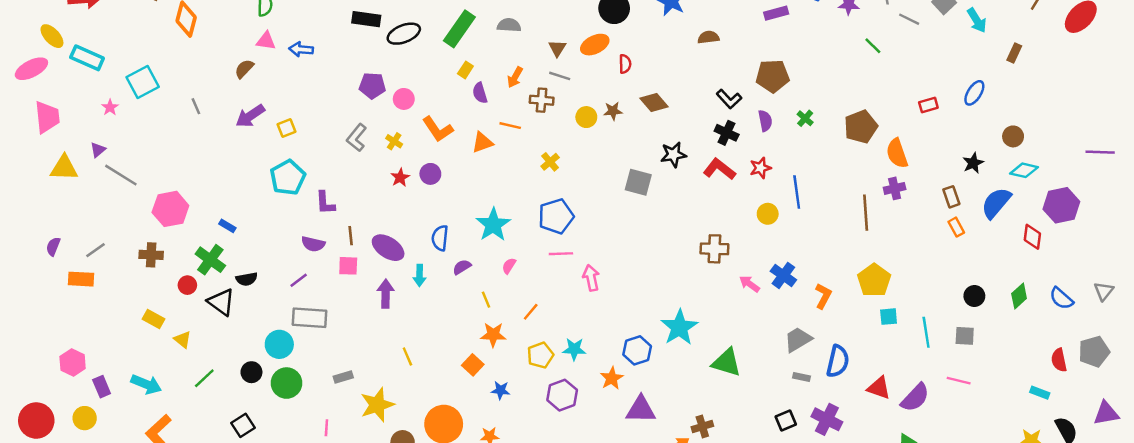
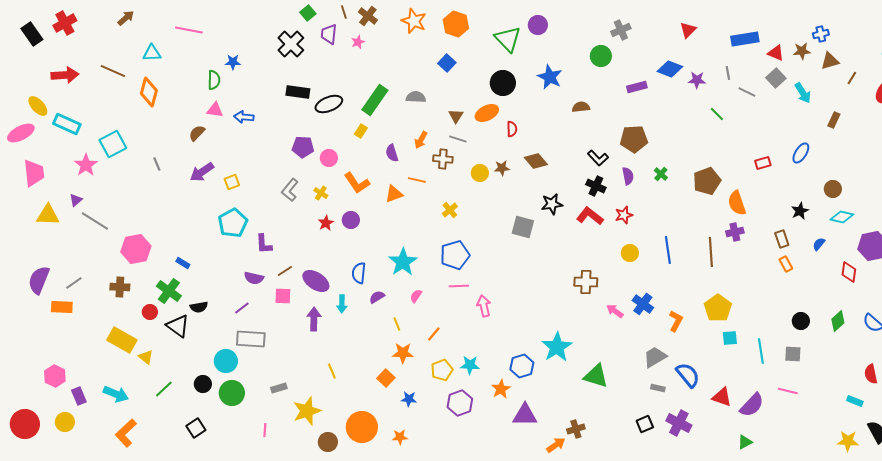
yellow rectangle: (465, 70) -> (361, 131), moved
pink star: (110, 107) -> (86, 165), size x1.6
blue line: (797, 192) -> (668, 250), moved
blue semicircle: (996, 203) -> (819, 244), size x0.5
brown line: (351, 236) -> (285, 271), turned 63
purple semicircle: (53, 246) -> (39, 280), size x1.8
yellow rectangle: (154, 319) -> (122, 340), size x1.6
blue semicircle: (838, 361) -> (688, 375), turned -52

